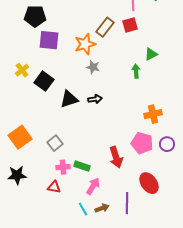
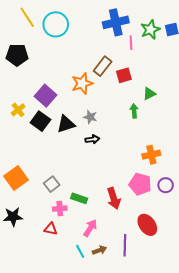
black pentagon: (35, 16) -> (17, 55), moved
red square: (130, 25) -> (124, 75), moved
purple square: (49, 40) -> (46, 96), moved, turned 35
gray star: (93, 67) -> (90, 117), moved
black triangle: (69, 99) -> (66, 124), moved
green rectangle: (82, 166) -> (79, 198), moved

